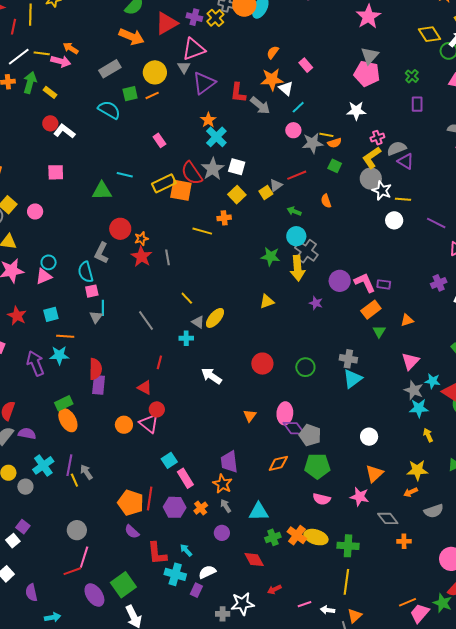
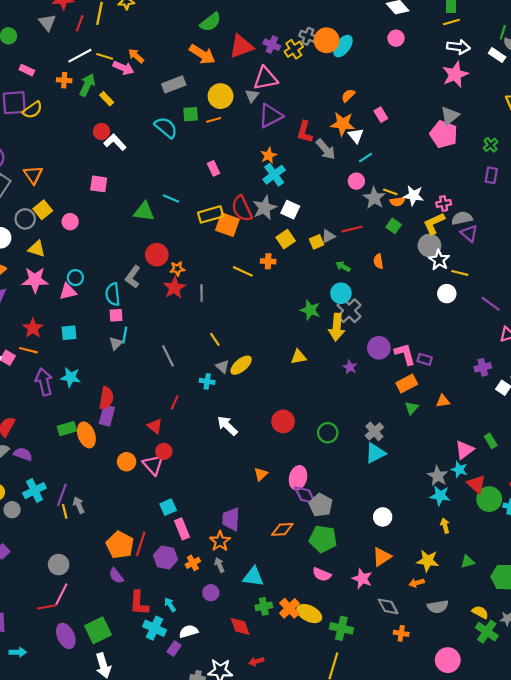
white star: (356, 111) -> (414, 195), moved
gray star: (312, 143) -> (374, 198), turned 30
orange line: (65, 336) -> (28, 350), moved
gray cross: (348, 359) -> (374, 431), turned 30
pink triangle: (410, 361) -> (464, 450), moved
orange ellipse: (68, 420) -> (86, 435), moved

